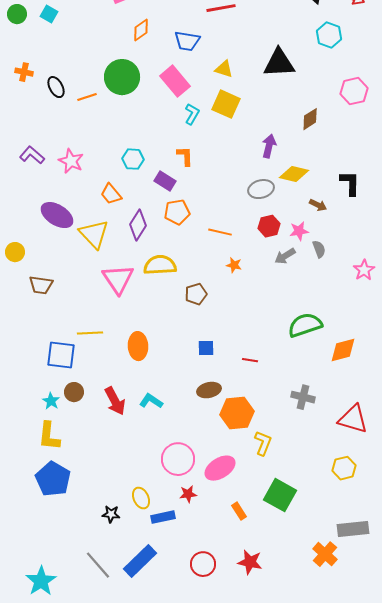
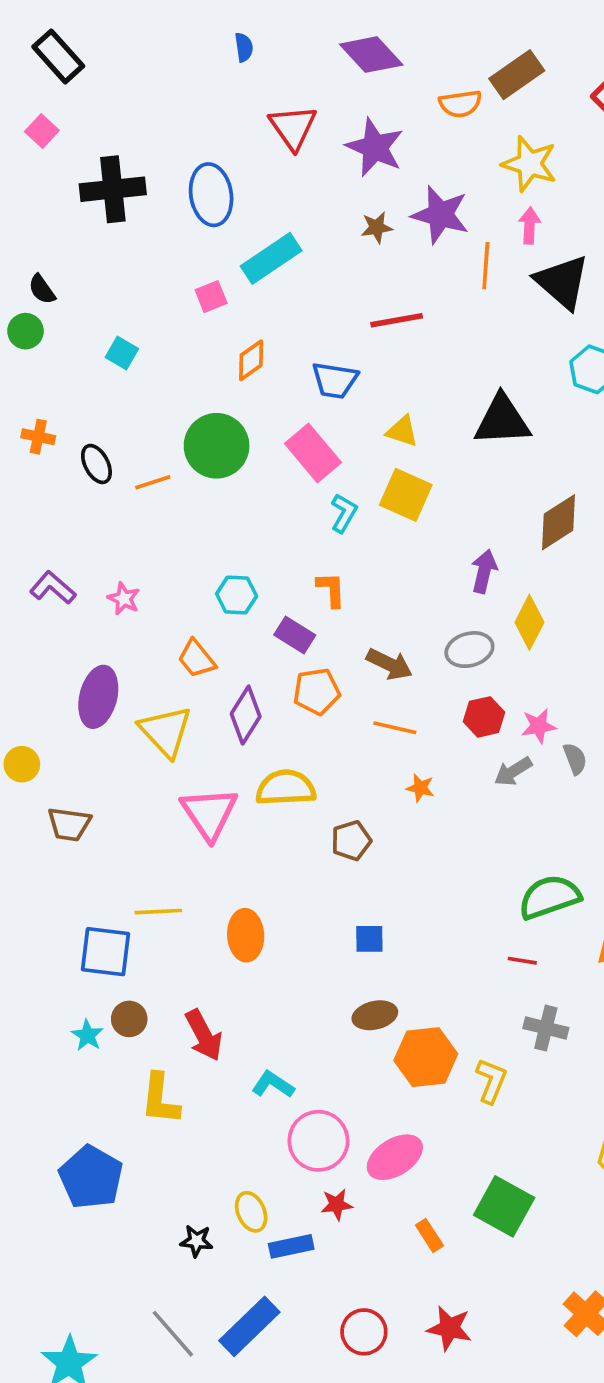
cyan square: (49, 14) -> (122, 353), moved
brown diamond: (310, 119) -> (559, 522), size x1.4
pink star: (71, 161) -> (124, 599), size x0.7
yellow diamond: (294, 174) -> (529, 622), turned -76
brown arrow: (318, 205) -> (389, 664), moved, size x1.4
purple ellipse: (57, 215) -> (98, 697), turned 72
red line: (250, 360) -> (522, 961), moved
cyan L-shape: (151, 401) -> (273, 1084), moved
yellow L-shape: (49, 436) -> (160, 1099), moved
yellow L-shape: (263, 443) -> (491, 1081), moved

